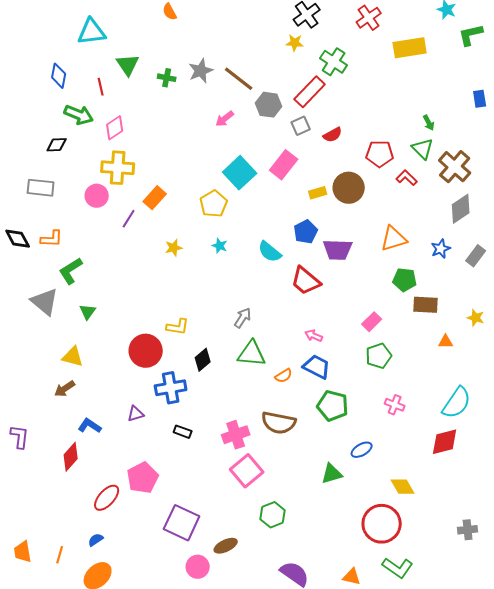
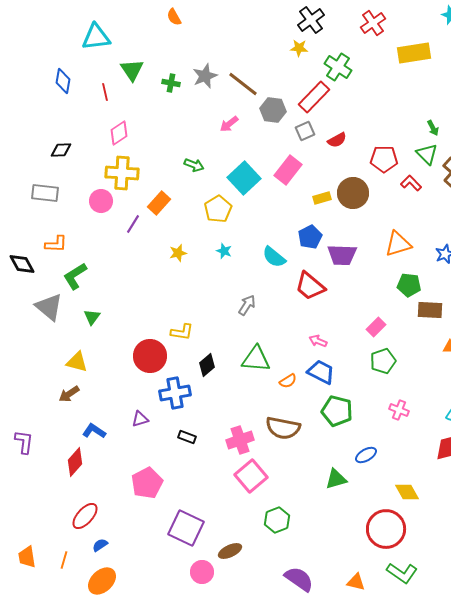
green arrow: (79, 115) -> (194, 165), moved, size x0.7
black diamond: (18, 239) -> (22, 264), moved
gray arrow: (243, 318) -> (247, 305), moved
red ellipse: (107, 498) -> (85, 516), moved

